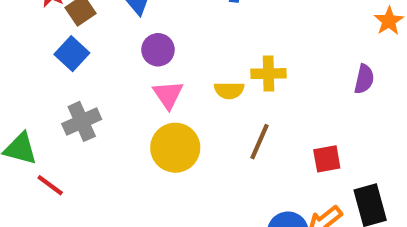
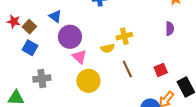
purple circle: (158, 50) -> (70, 37), size x1.5
gray cross: (82, 121) -> (42, 78), turned 30
brown line: (260, 142) -> (127, 69), turned -36

